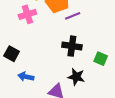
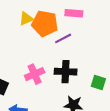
pink cross: (27, 14) -> (35, 74), moved

